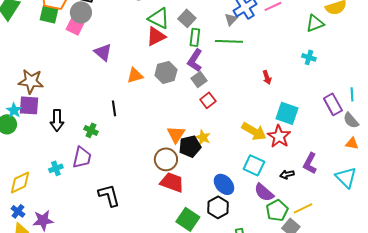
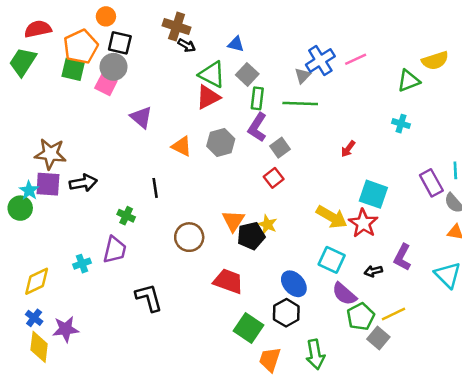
orange triangle: (135, 75) -> (182, 146), turned 42
red arrow: (267, 77) -> (348, 149), turned 56
gray square: (199, 79) -> (280, 148), moved
black arrow: (57, 120) -> (83, 183), moved, turned -100
brown circle: (166, 159) -> (189, 237), moved

